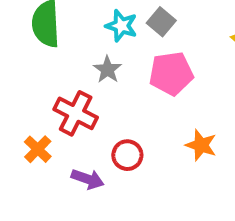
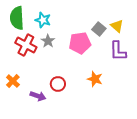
gray square: (161, 22) -> (99, 29), moved
cyan star: (121, 26) -> (43, 20), moved
red cross: (76, 113) -> (26, 45), moved

